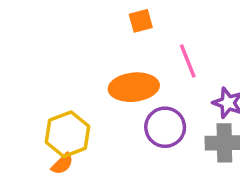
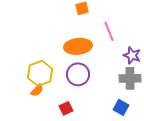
purple circle: (165, 127) -> (78, 74), moved

